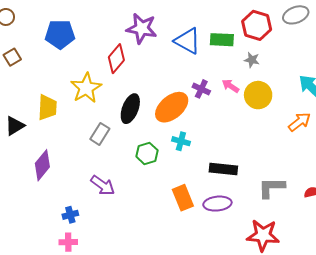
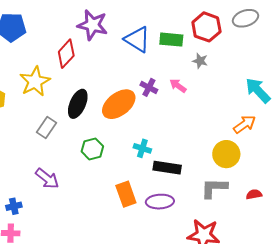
yellow circle: (258, 95) -> (226, 154), moved
cyan cross: (181, 141) -> (142, 148), moved

